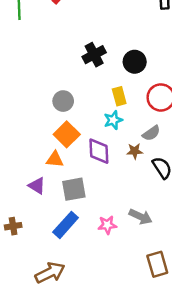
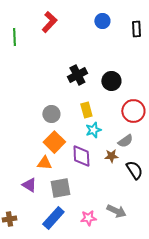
yellow rectangle: (119, 96) -> (86, 110), moved

